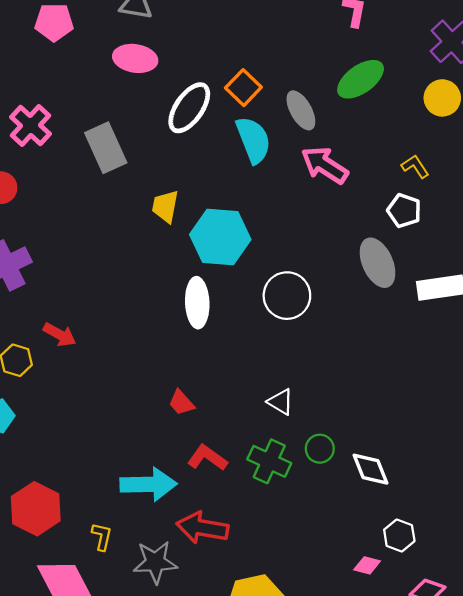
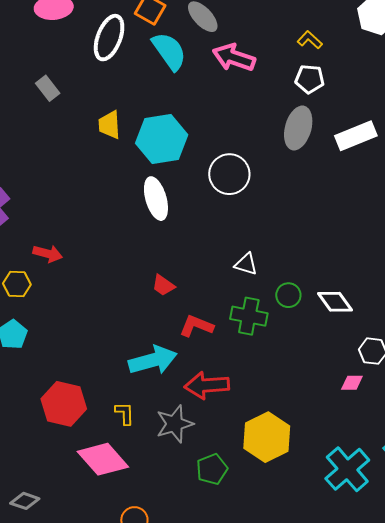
gray rectangle: (106, 148) -> (48, 88), size x0.6
gray ellipse: (378, 263) -> (298, 128), turned 54

